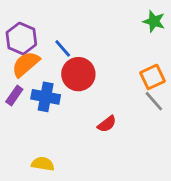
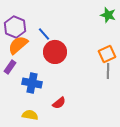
blue cross: (46, 97) -> (32, 83), moved
gray line: (154, 101) -> (108, 71), turned 42
red semicircle: (107, 124) -> (59, 103), moved

